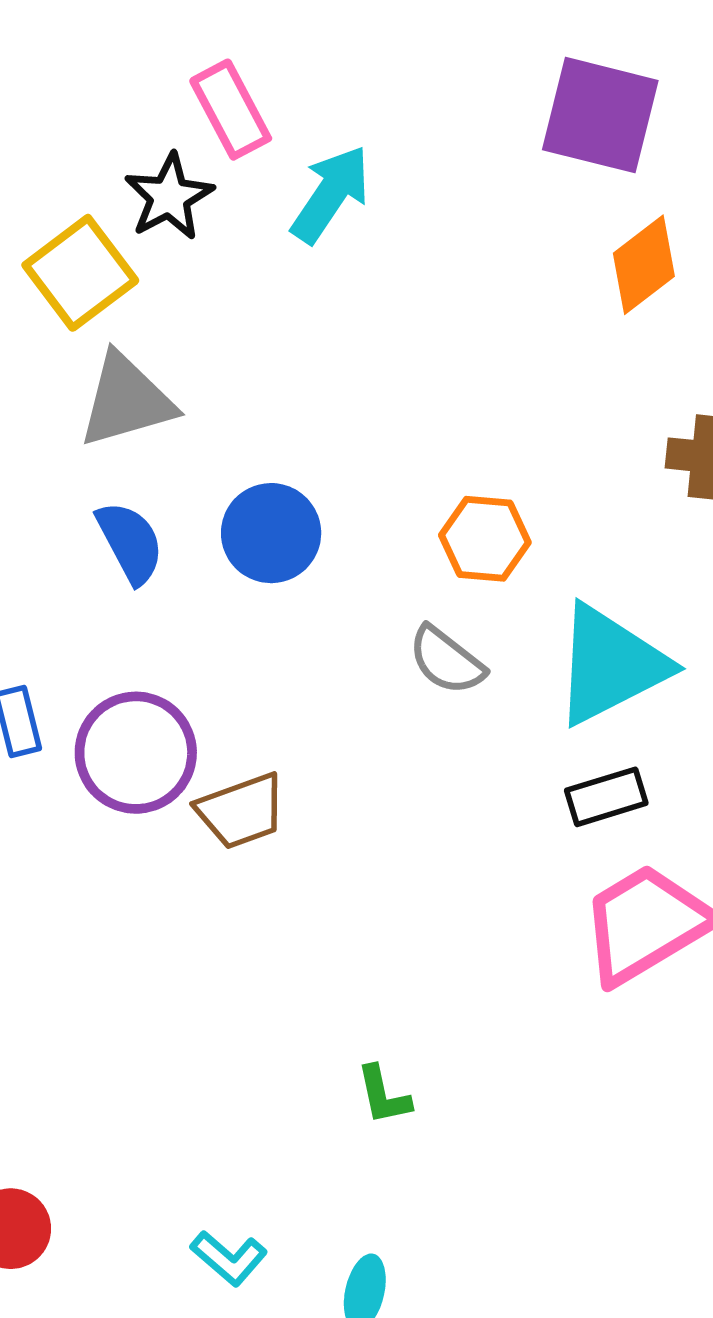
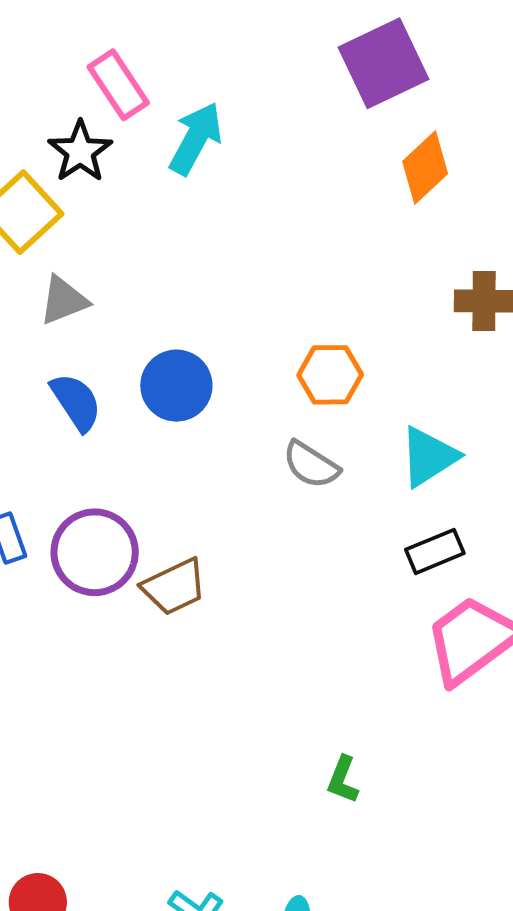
purple square: (600, 115) -> (384, 63), turned -34
gray triangle: (126, 400) -> (64, 300), size x0.7
cyan triangle: (610, 665) -> (429, 457), size x0.7
green L-shape: (383, 1095) -> (343, 780), moved, turned 39

